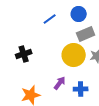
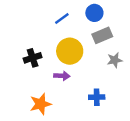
yellow circle: (74, 55) -> (70, 51), moved
purple arrow: (60, 83) -> (62, 76), moved, turned 56

